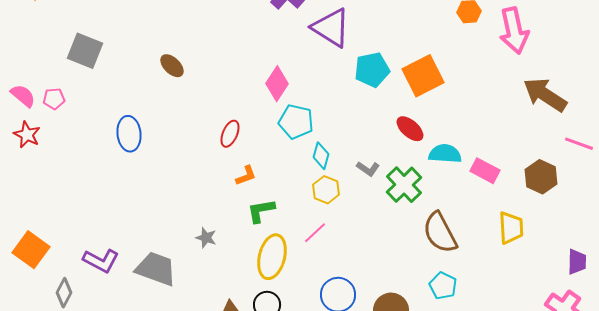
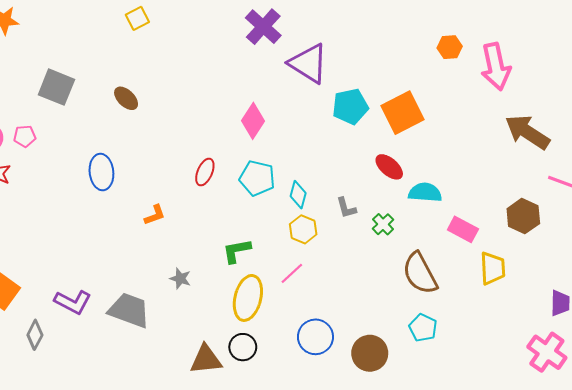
brown ellipse: (172, 66) -> (126, 98), moved
cyan pentagon: (296, 122) -> (257, 178), moved
gray L-shape: (368, 169) -> (346, 208), turned 40
pink rectangle: (485, 171) -> (463, 229), moved
orange L-shape: (246, 176) -> (155, 215), moved
green cross: (404, 185) -> (383, 224), size x0.6

